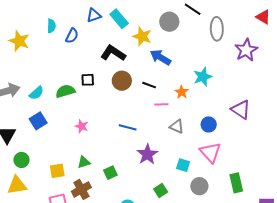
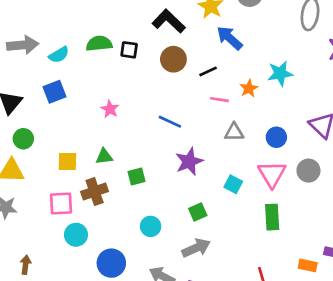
black line: (149, 85) -> (208, 71), turned -56
green semicircle: (65, 91) -> (99, 44), moved
gray triangle: (177, 126) -> (234, 132), turned -35
green rectangle: (236, 183) -> (272, 217), moved
gray circle: (199, 186) -> (308, 171), moved

